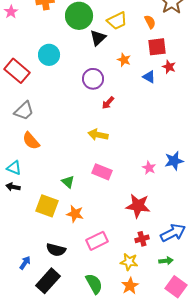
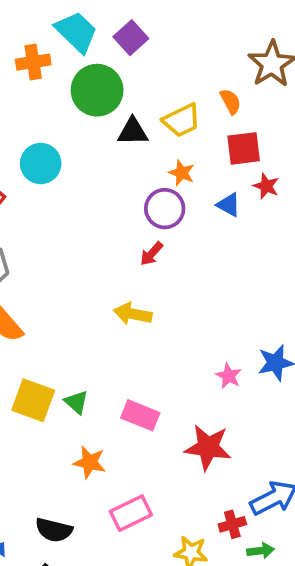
yellow trapezoid: (117, 21) -> (182, 120), moved
black triangle: (98, 38) -> (133, 132), turned 42
purple circle: (93, 79) -> (165, 209), moved
pink rectangle: (102, 172) -> (140, 415), moved
yellow square: (47, 206) -> (33, 400), moved
red cross: (142, 239) -> (232, 524), moved

